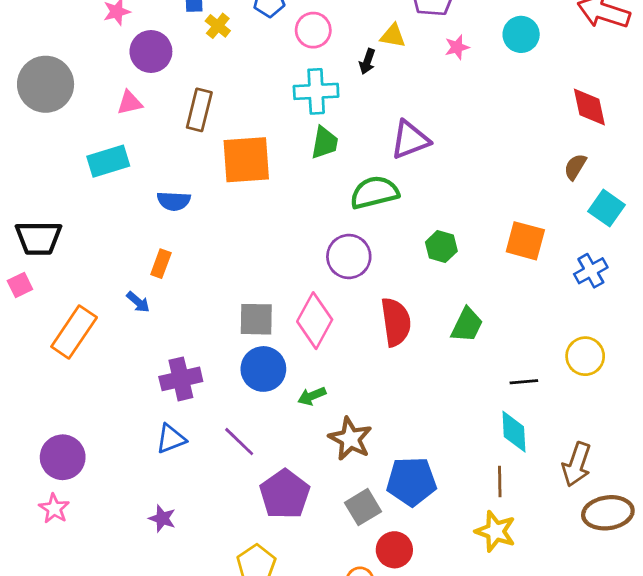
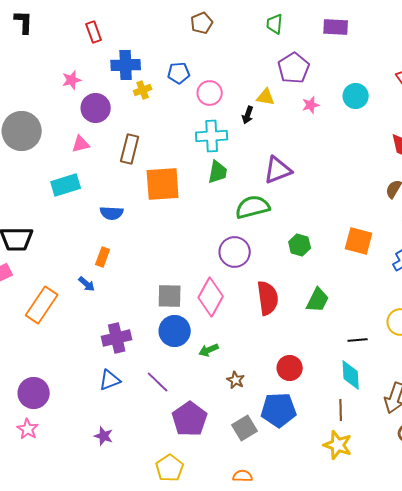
yellow cross: (218, 26) -> (143, 90), turned 30
brown star: (350, 439) -> (236, 380), size x0.6
red circle: (394, 550) -> (290, 368), moved

